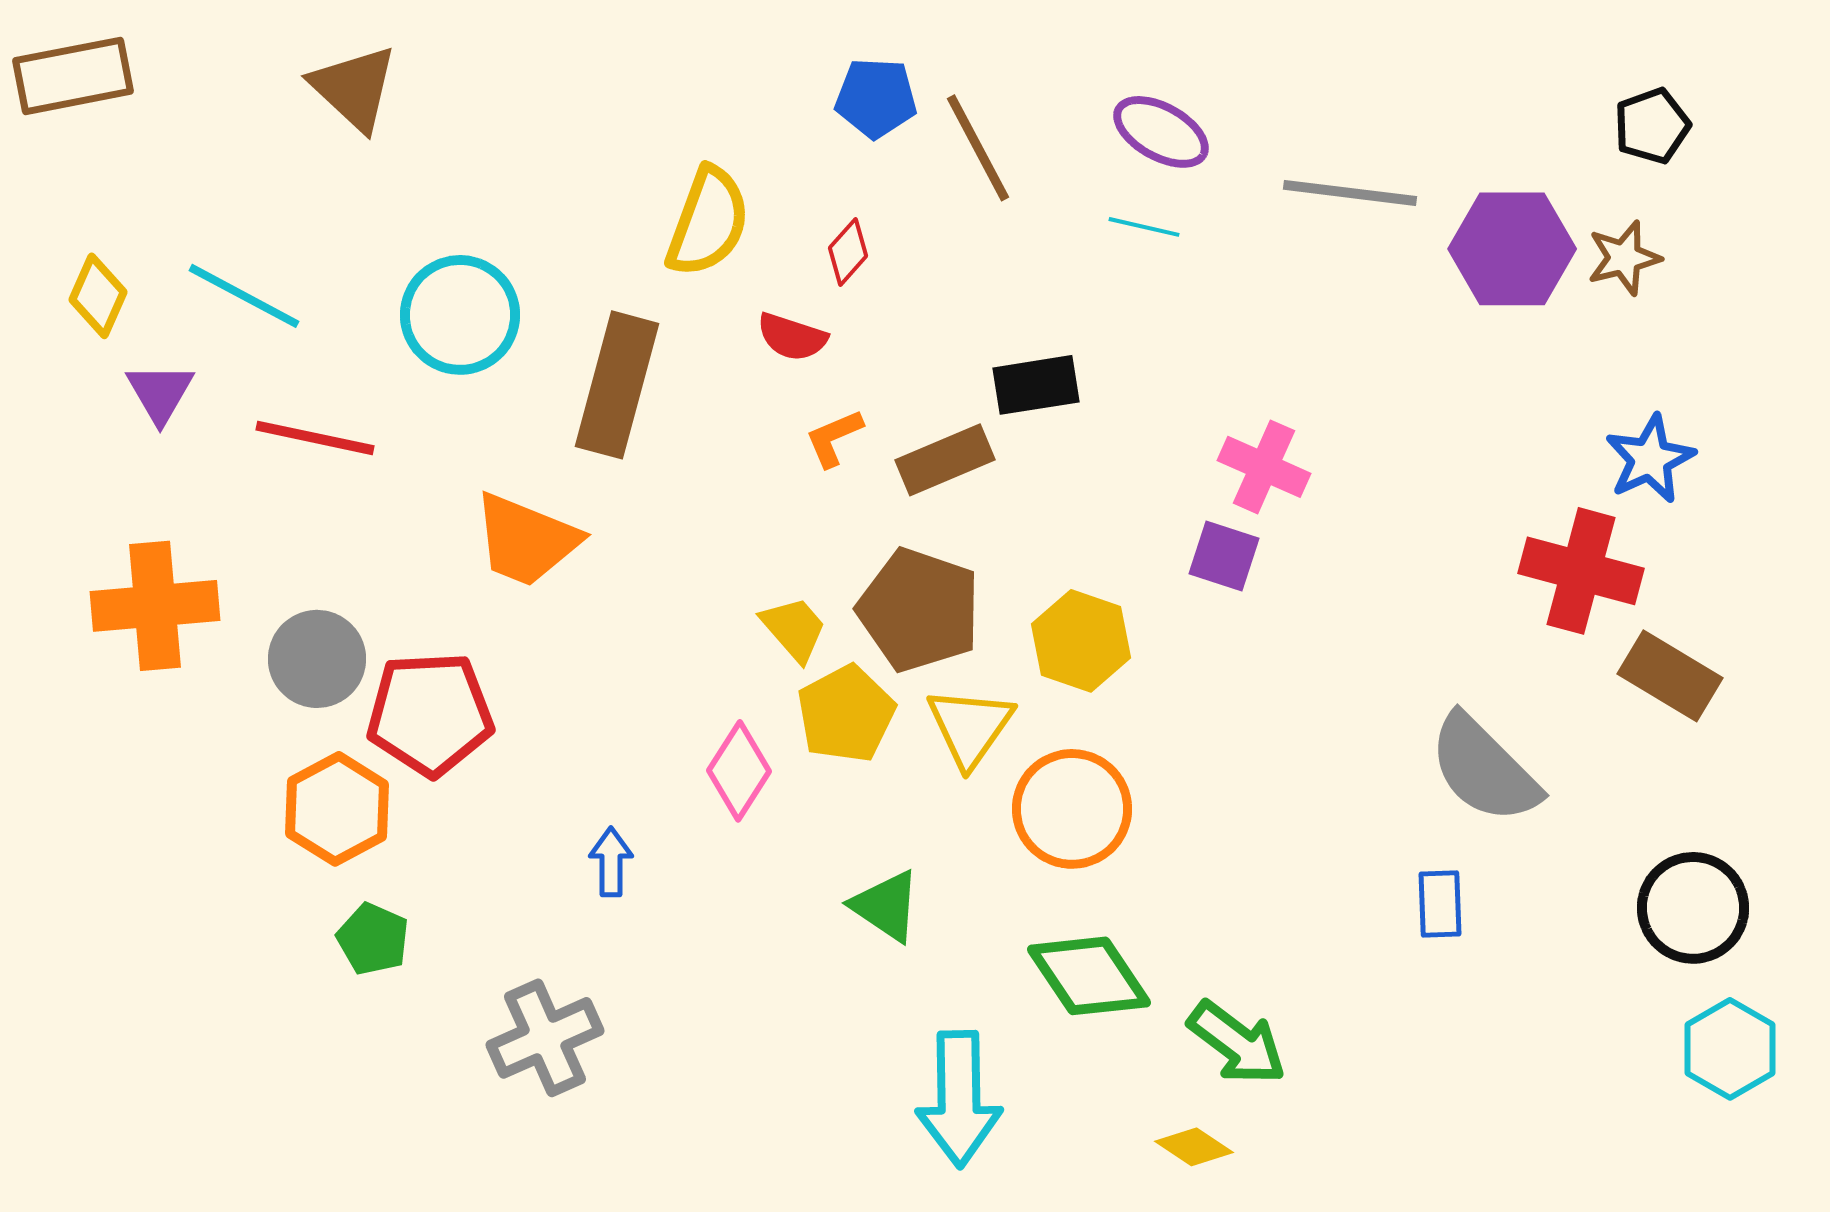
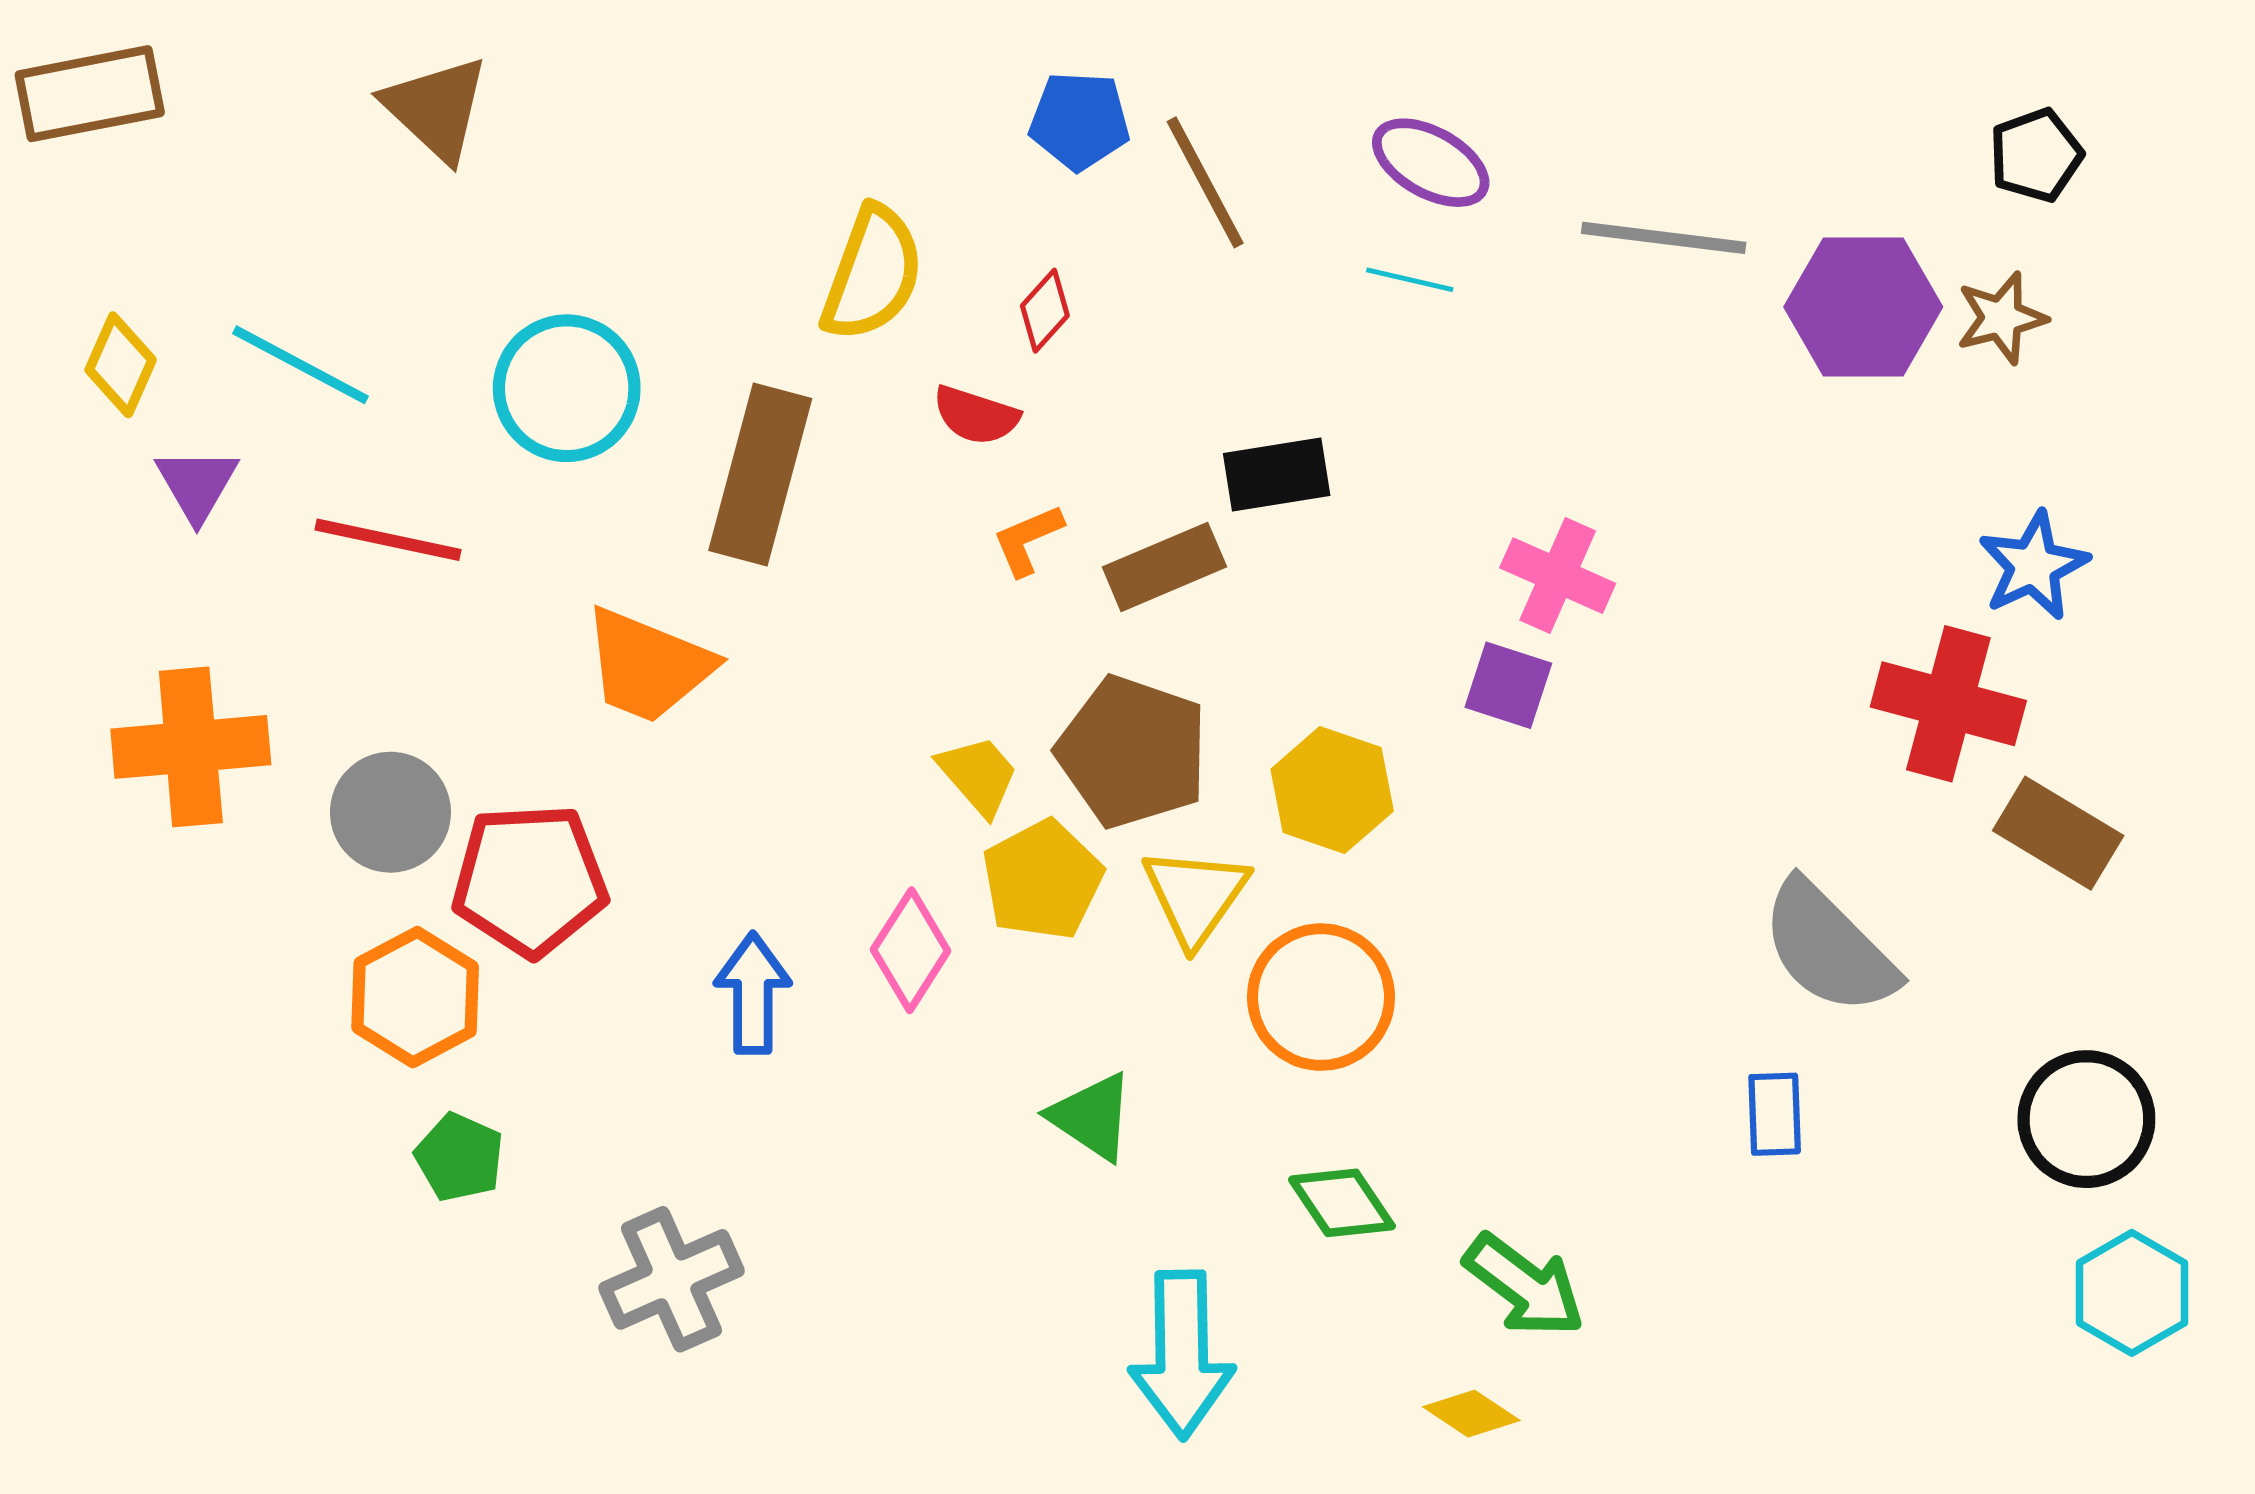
blue arrow: (611, 862) -> (753, 993), moved, size x1.4
green diamond: (1089, 976) -> (1342, 1203), size x0.7

